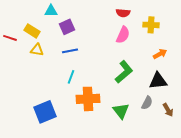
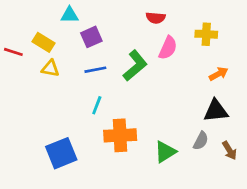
red semicircle: (123, 13) -> (156, 18), moved
green L-shape: (124, 72) -> (135, 66), moved
green triangle: (121, 111) -> (165, 152), turned 36

